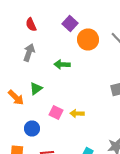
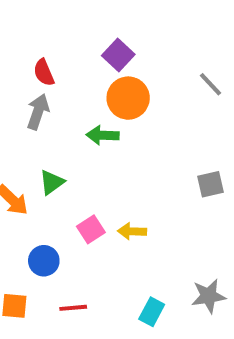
red semicircle: (31, 24) -> (44, 73), moved
orange circle: (88, 40) -> (128, 98), moved
pink square: (56, 112) -> (91, 229), turned 32

